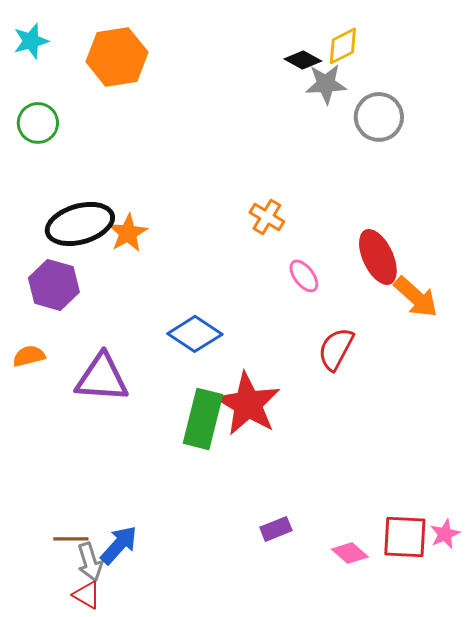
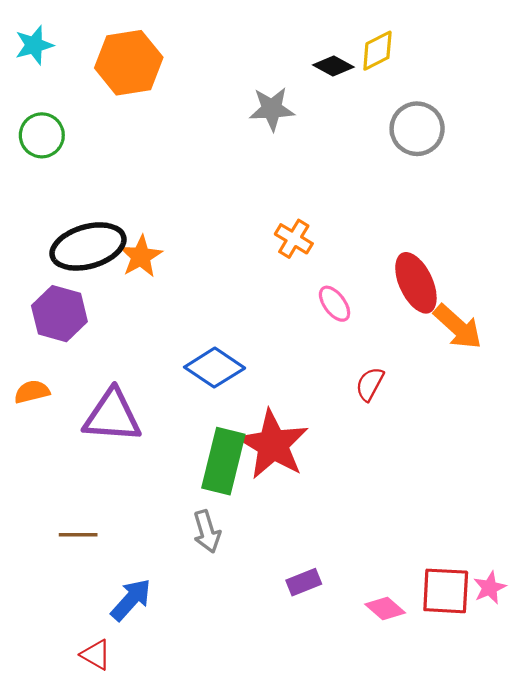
gray star: (326, 84) -> (272, 109), moved
red semicircle: (336, 349) -> (370, 384), size x0.7
brown line: (71, 539) -> (78, 535), moved
gray arrow: (90, 562) -> (207, 531), moved

